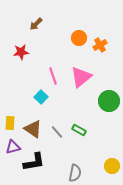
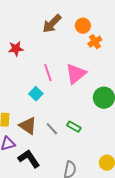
brown arrow: (36, 24) -> (52, 24), moved, size x1.5
orange circle: (79, 38) -> (83, 26), moved
black L-shape: (34, 162) -> (29, 159), turned -115

